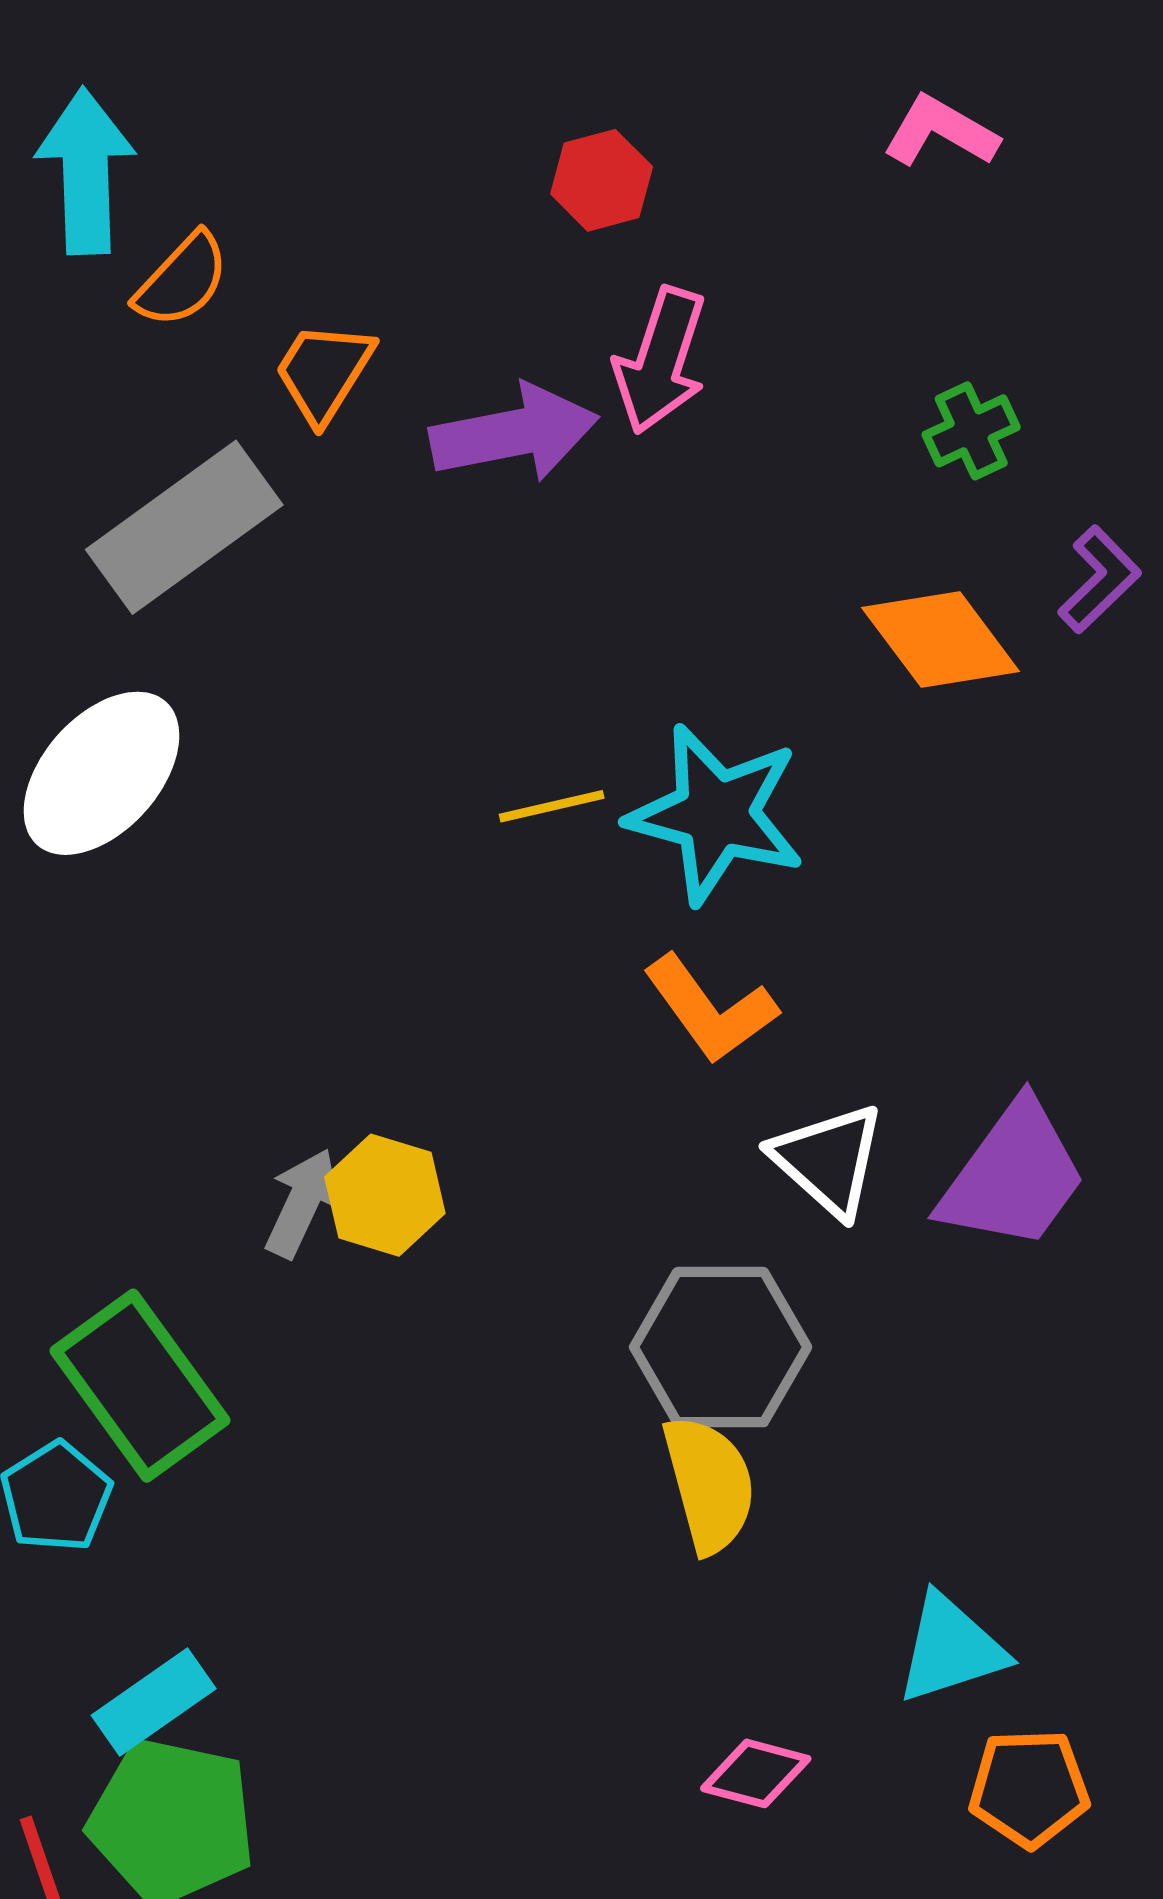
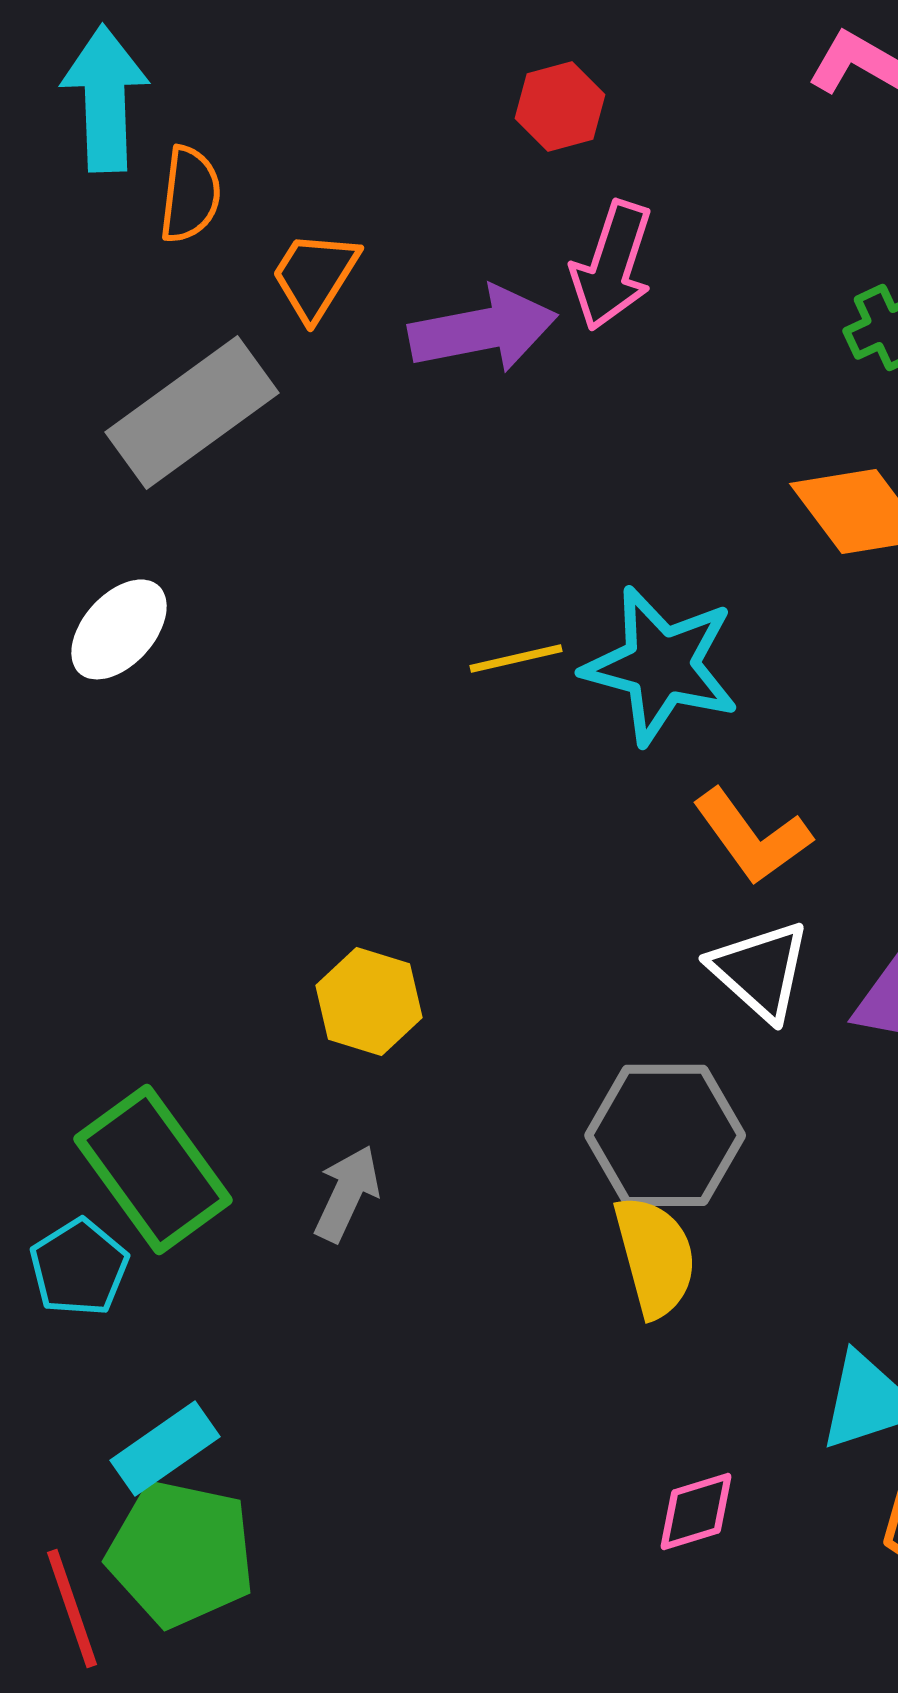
orange semicircle: (182, 280) -> (190, 194), turned -36
white ellipse: (101, 773) -> (119, 629), size x0.7
orange L-shape: (710, 1009) -> (752, 836), moved
gray arrow: (302, 1203) -> (347, 1193), moved
pink diamond: (756, 1773) -> (696, 1511), turned -32

